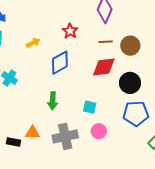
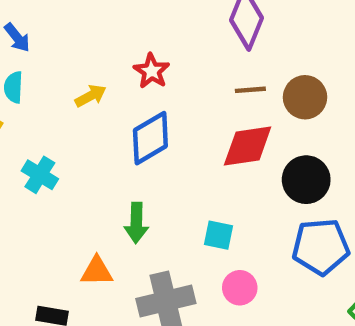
red star: (70, 31) -> (152, 71), moved
orange triangle: (32, 133) -> (97, 271), moved

